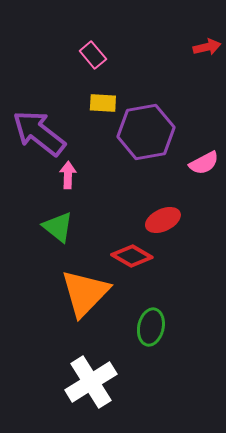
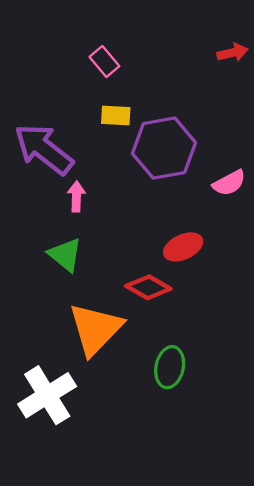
white cross: (91, 382) -> (47, 395), moved

